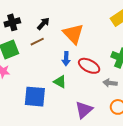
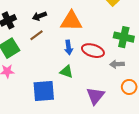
black arrow: (43, 24) -> (39, 16), turned -144
orange triangle: (73, 34) -> (71, 21), turned -35

